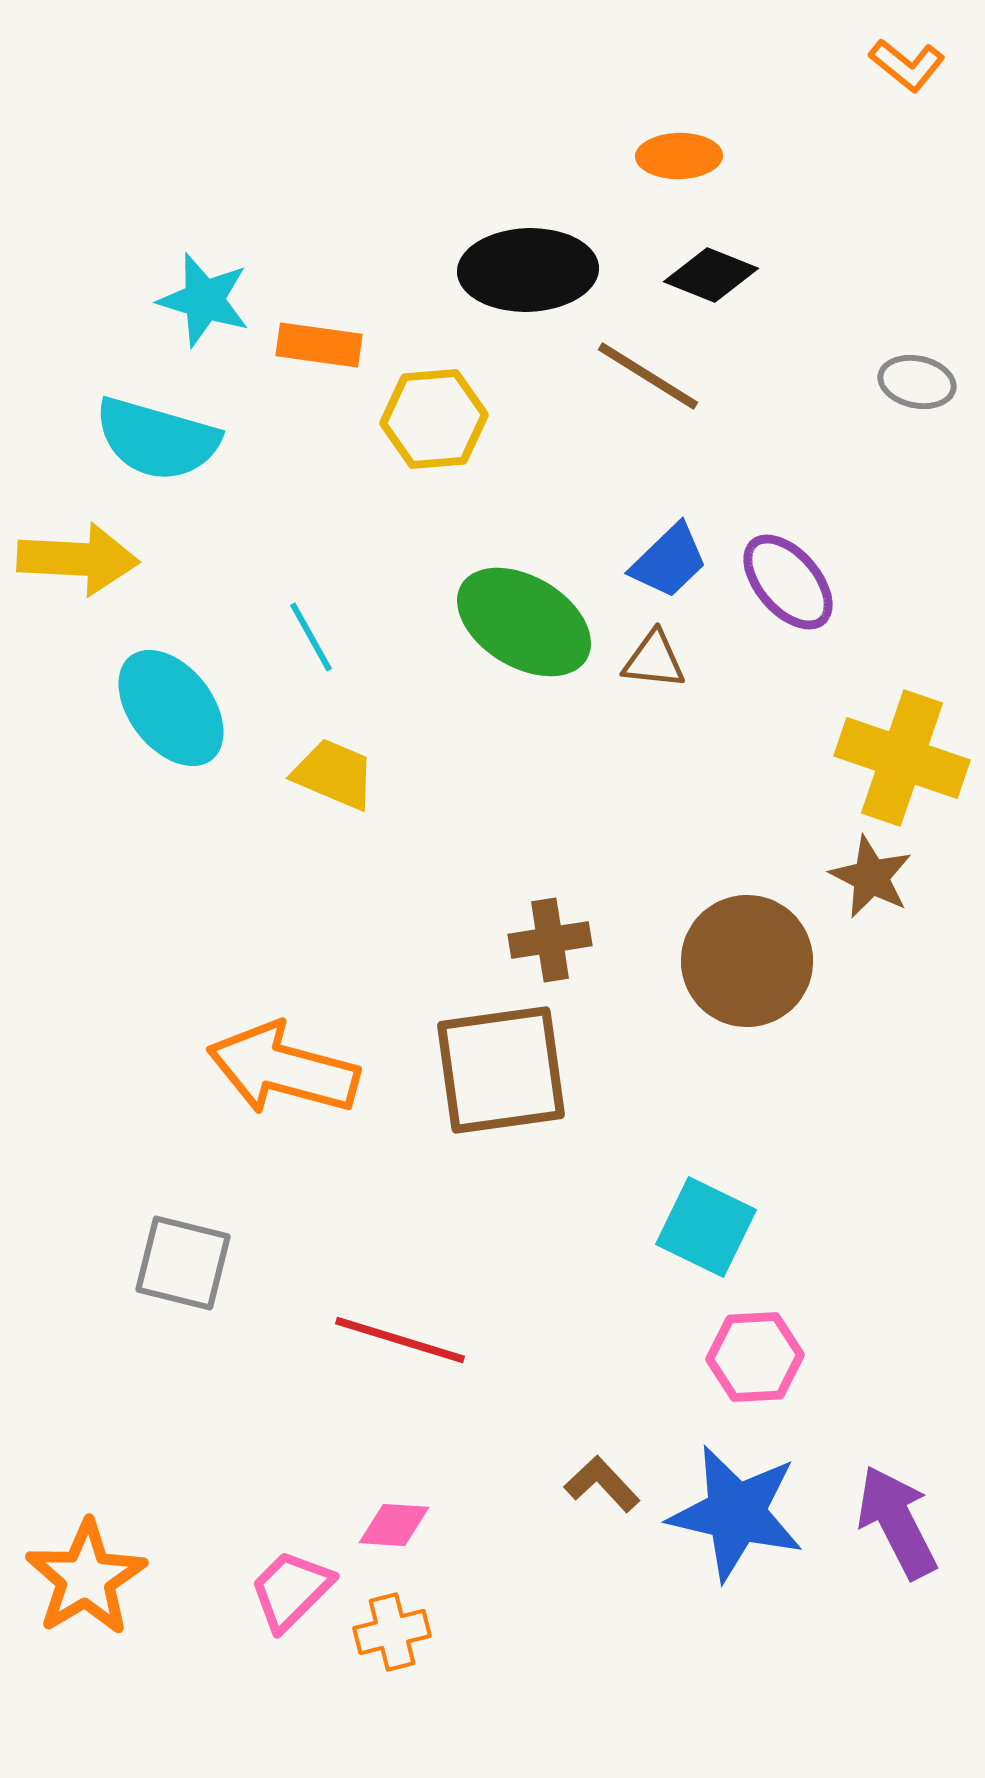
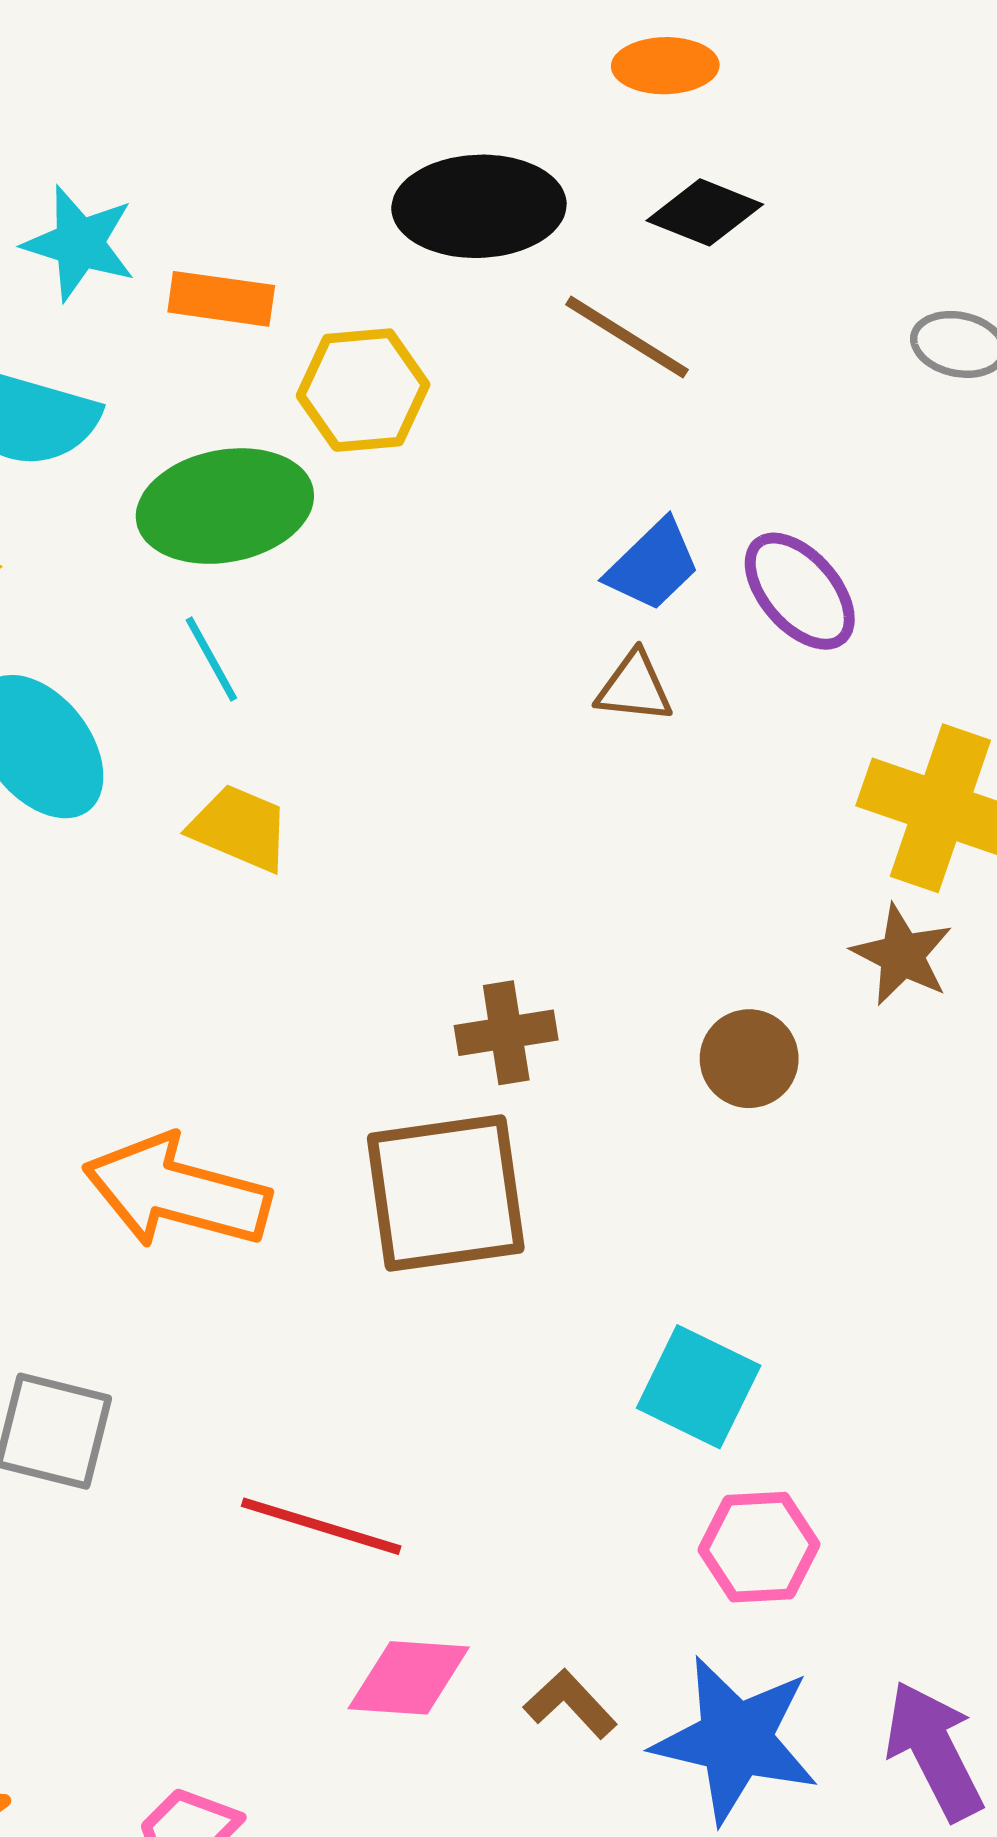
green ellipse: (524, 622) -> (225, 506), moved, turned -42
brown circle: (747, 961) -> (749, 1059), size x0.6
pink diamond: (394, 1525) -> (409, 1678), moved, size x1.4

